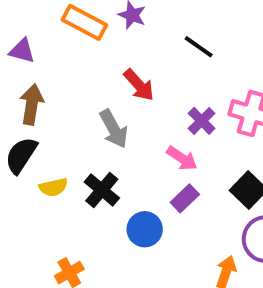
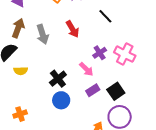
gray arrow: (114, 129) -> (43, 34), moved
black cross: (102, 190) -> (58, 79), moved
purple rectangle: (185, 198) -> (93, 90), moved

